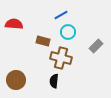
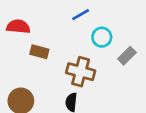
cyan circle: (68, 32) -> (102, 37), moved
brown rectangle: (43, 41) -> (39, 52), moved

